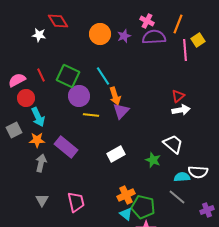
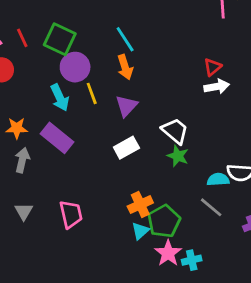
cyan line: (103, 76) -> (125, 39), moved
purple triangle: (121, 111) -> (126, 106), moved
yellow line: (91, 115) -> (92, 93), turned 63
cyan arrow: (38, 117) -> (60, 98), moved
white trapezoid: (173, 144) -> (175, 131), moved
green pentagon: (143, 207) -> (164, 221), turned 30
cyan triangle: (126, 214) -> (140, 231), turned 40

